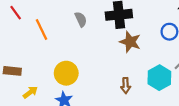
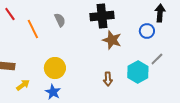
gray semicircle: (81, 19) -> (60, 20), moved

